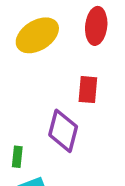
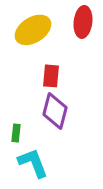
red rectangle: (88, 90) -> (51, 76), moved

